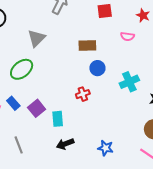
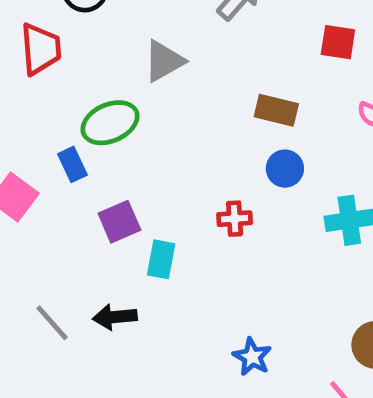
blue rectangle: (13, 103) -> (72, 164), moved
black arrow: (65, 144) -> (115, 317), moved
gray line: (19, 145) -> (52, 323), moved, turned -36

